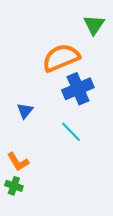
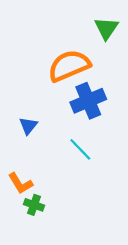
green cross: (14, 186) -> (34, 205), moved

